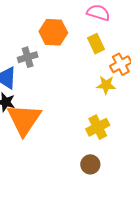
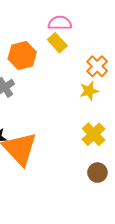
yellow rectangle: (96, 44) -> (57, 43), moved

